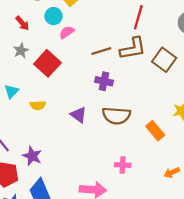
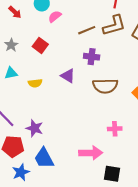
gray star: (21, 51) -> (11, 45), moved
red square: (47, 63) -> (40, 45), size x0.7
cyan triangle: (11, 91) -> (11, 73), turned 40
purple triangle: (79, 115) -> (68, 76), moved

